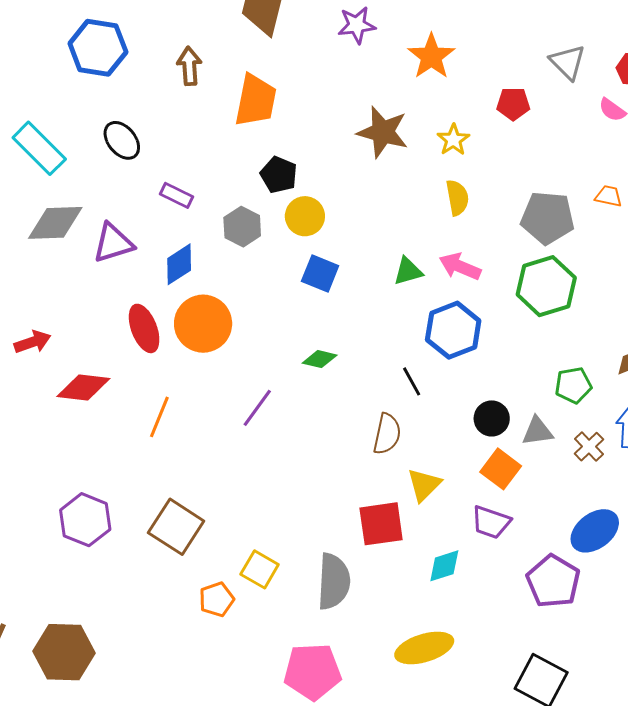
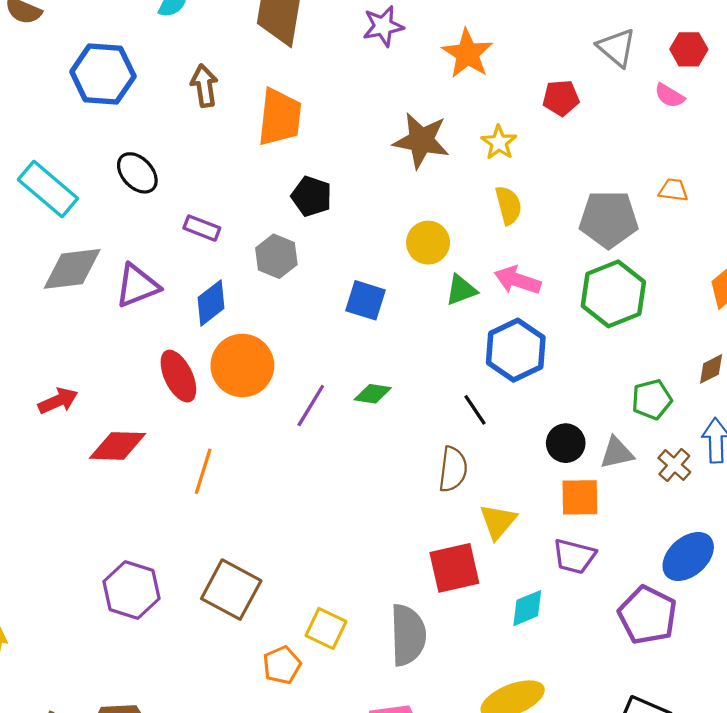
yellow circle: (305, 216) -> (428, 243), moved
purple line: (257, 408) -> (311, 405), moved
orange square: (501, 469) -> (580, 497), turned -33

